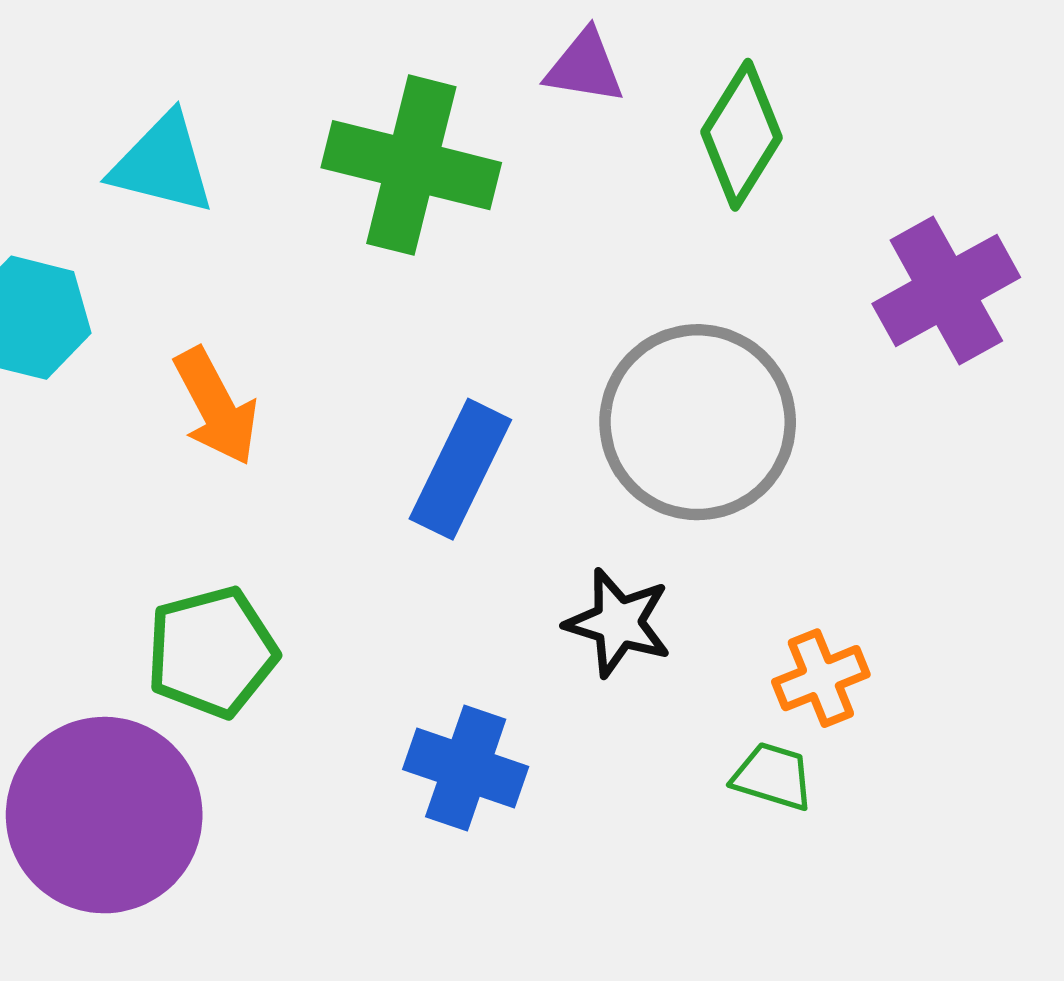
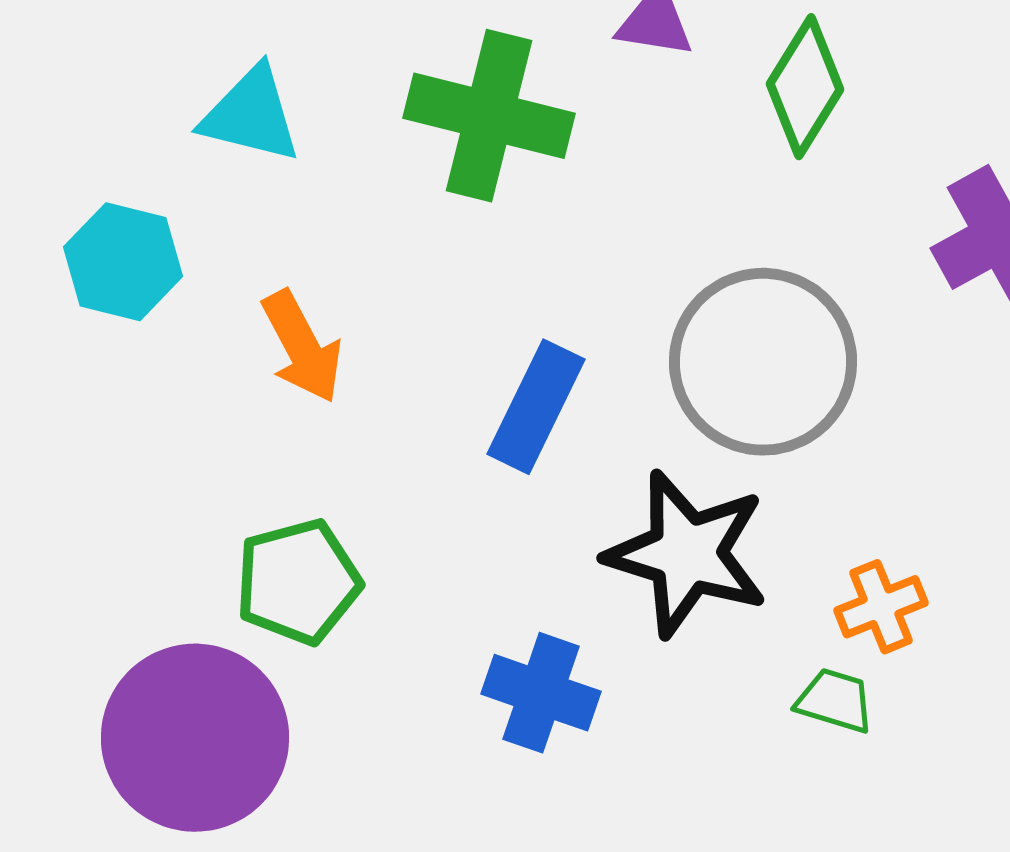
black star: (618, 623) -> (687, 554), size x1.6

